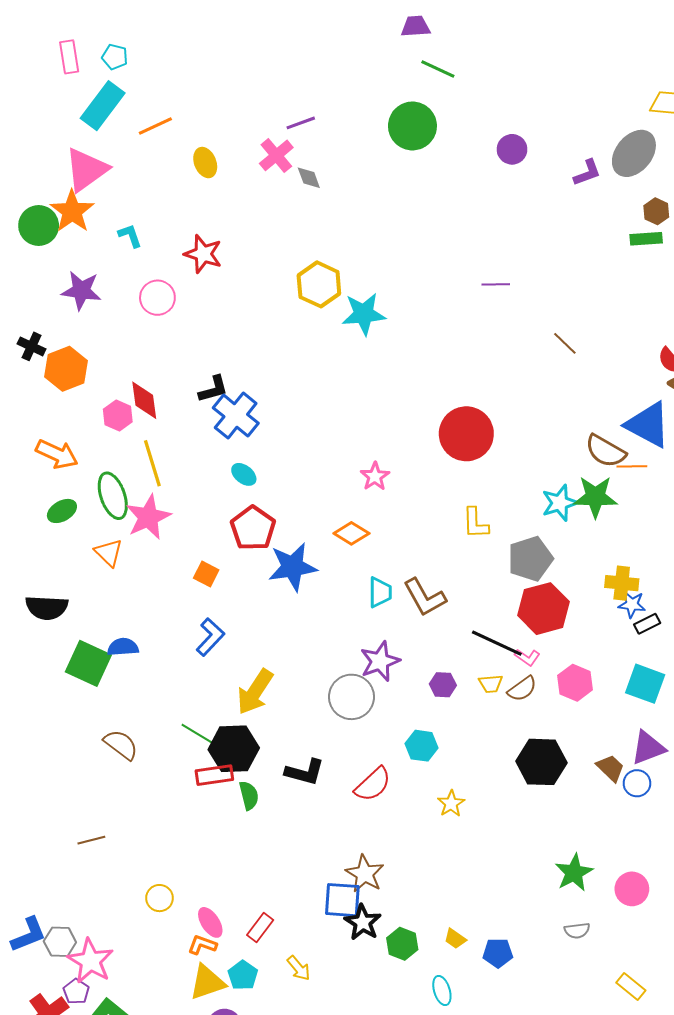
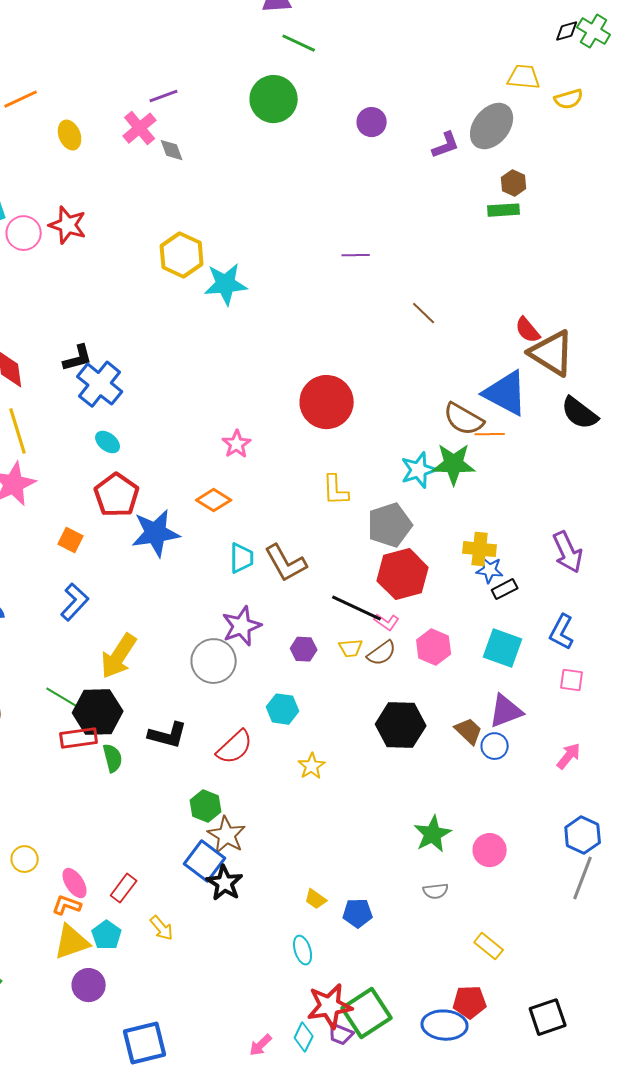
pink circle: (157, 298) -> (24, 233), moved
blue square: (342, 900) -> (205, 861), turned 33
green hexagon: (402, 944) -> (206, 806), moved

